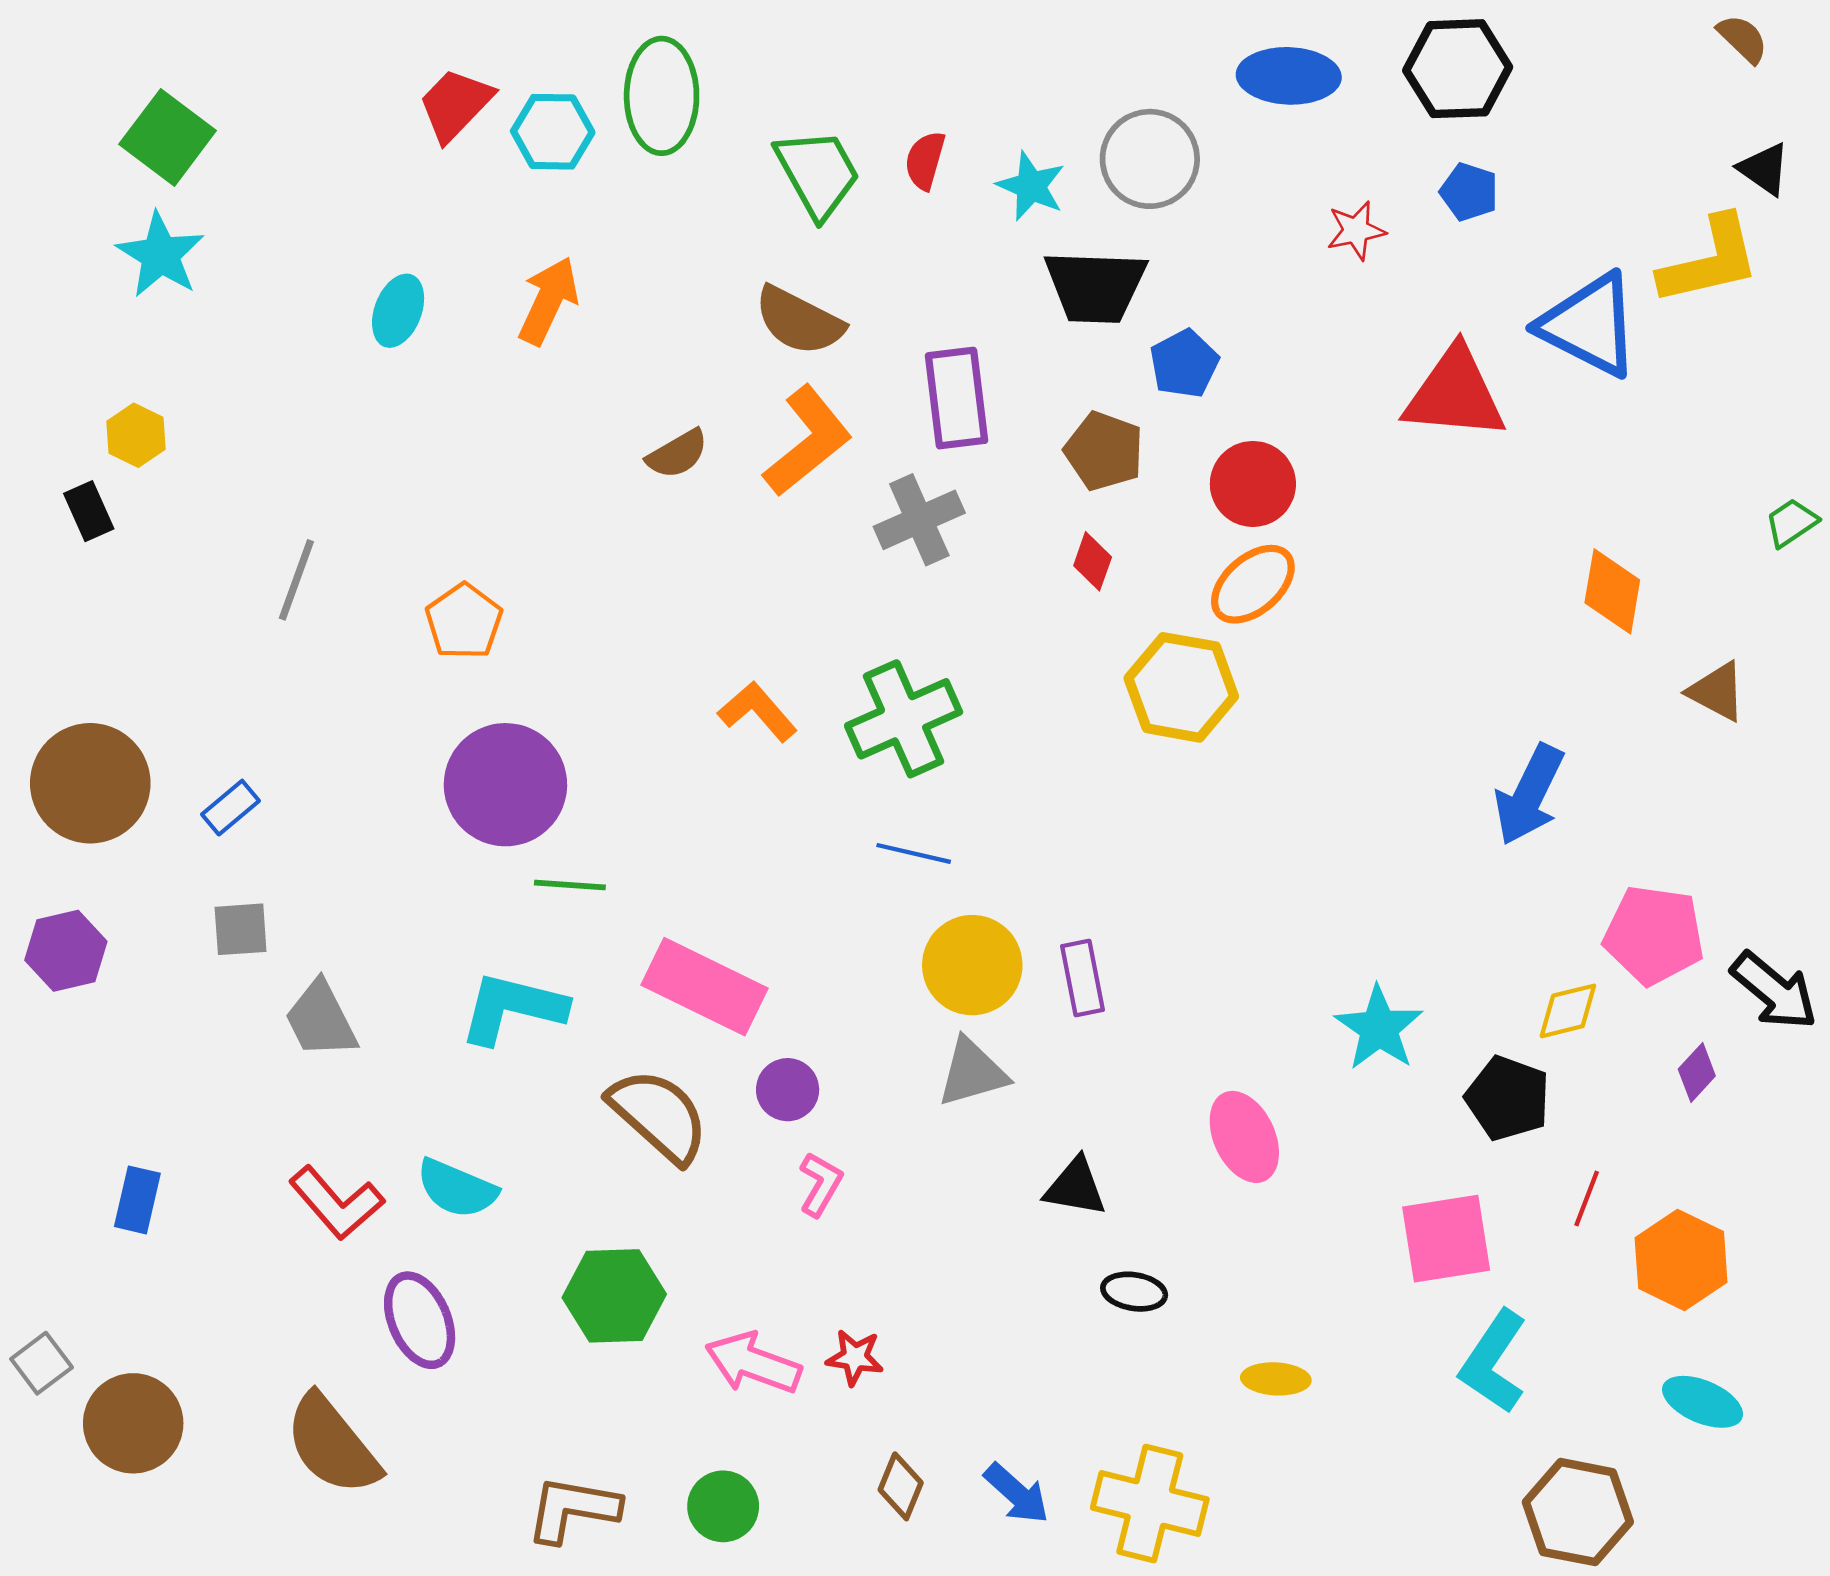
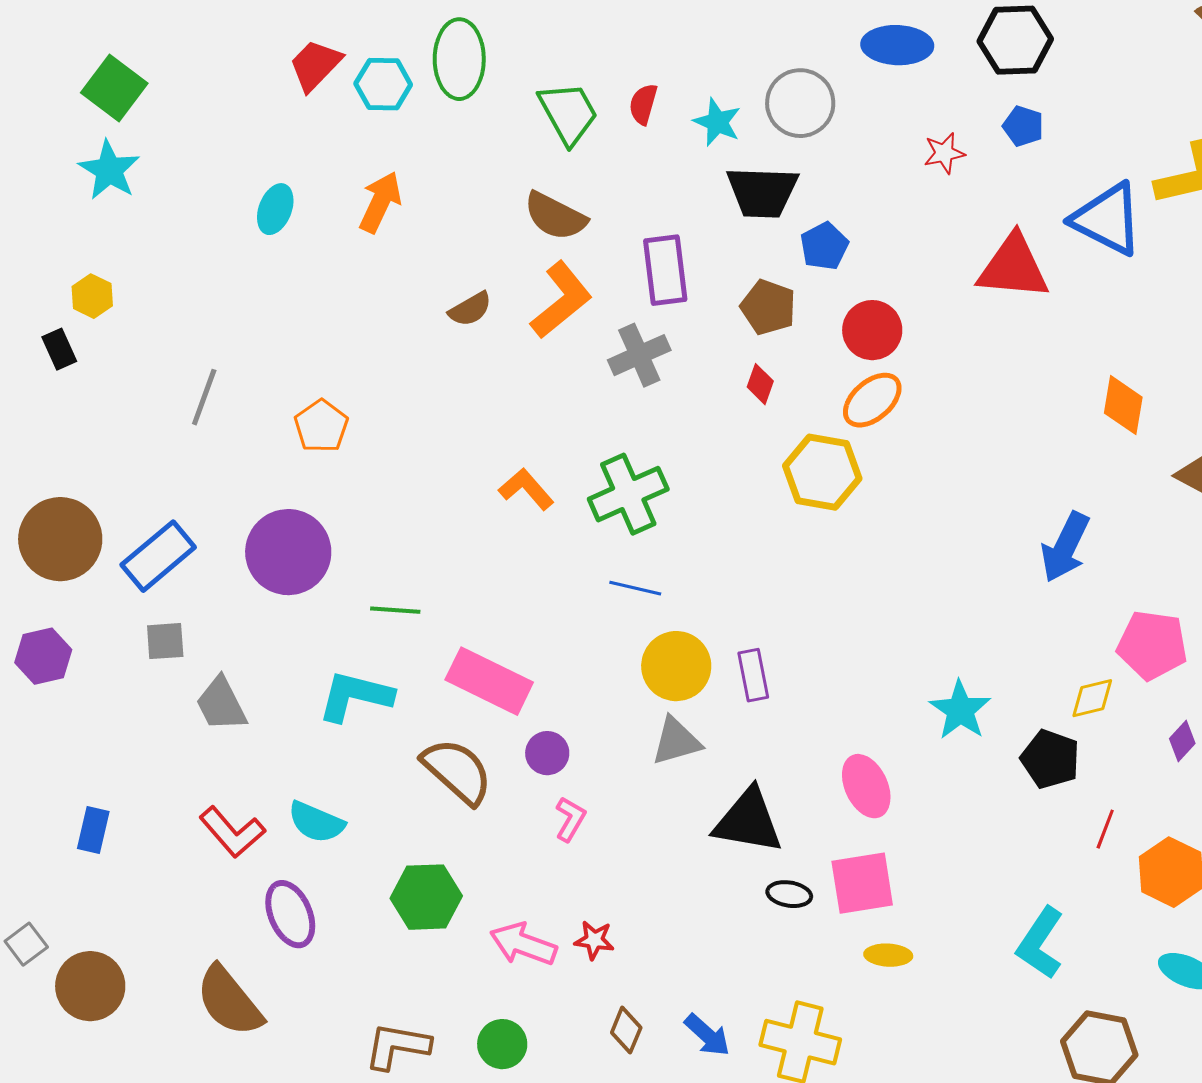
purple circle: (505, 785) -> (288, 552), moved
blue rectangle: (231, 808) -> (158, 556), size x1.8
black triangle: (1075, 1187) -> (748, 821), size x1.6
pink square: (1446, 1239) -> (862, 883), moved

